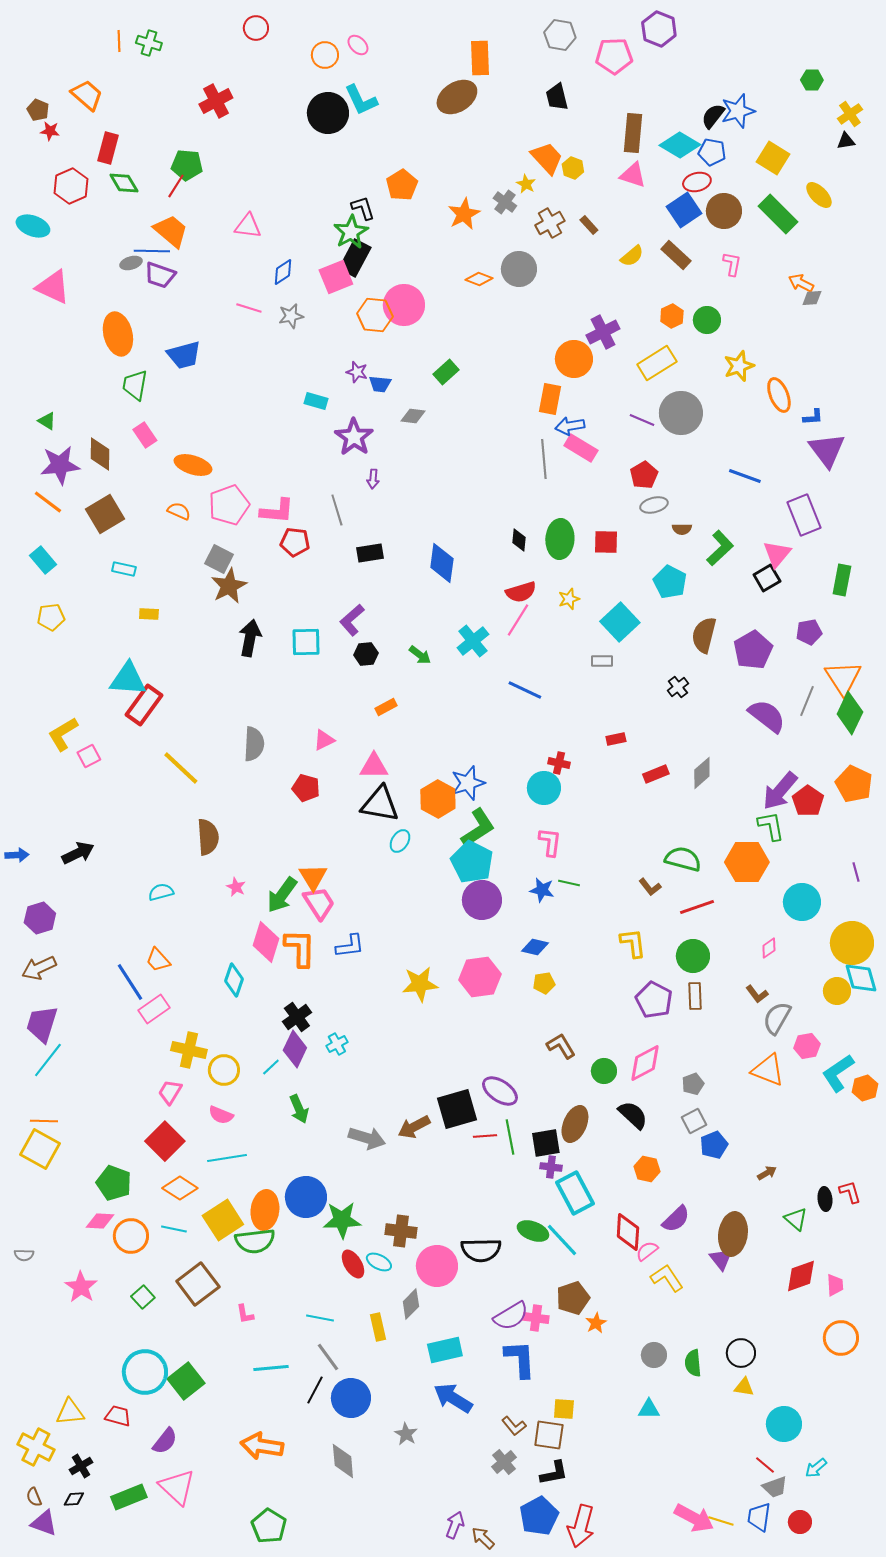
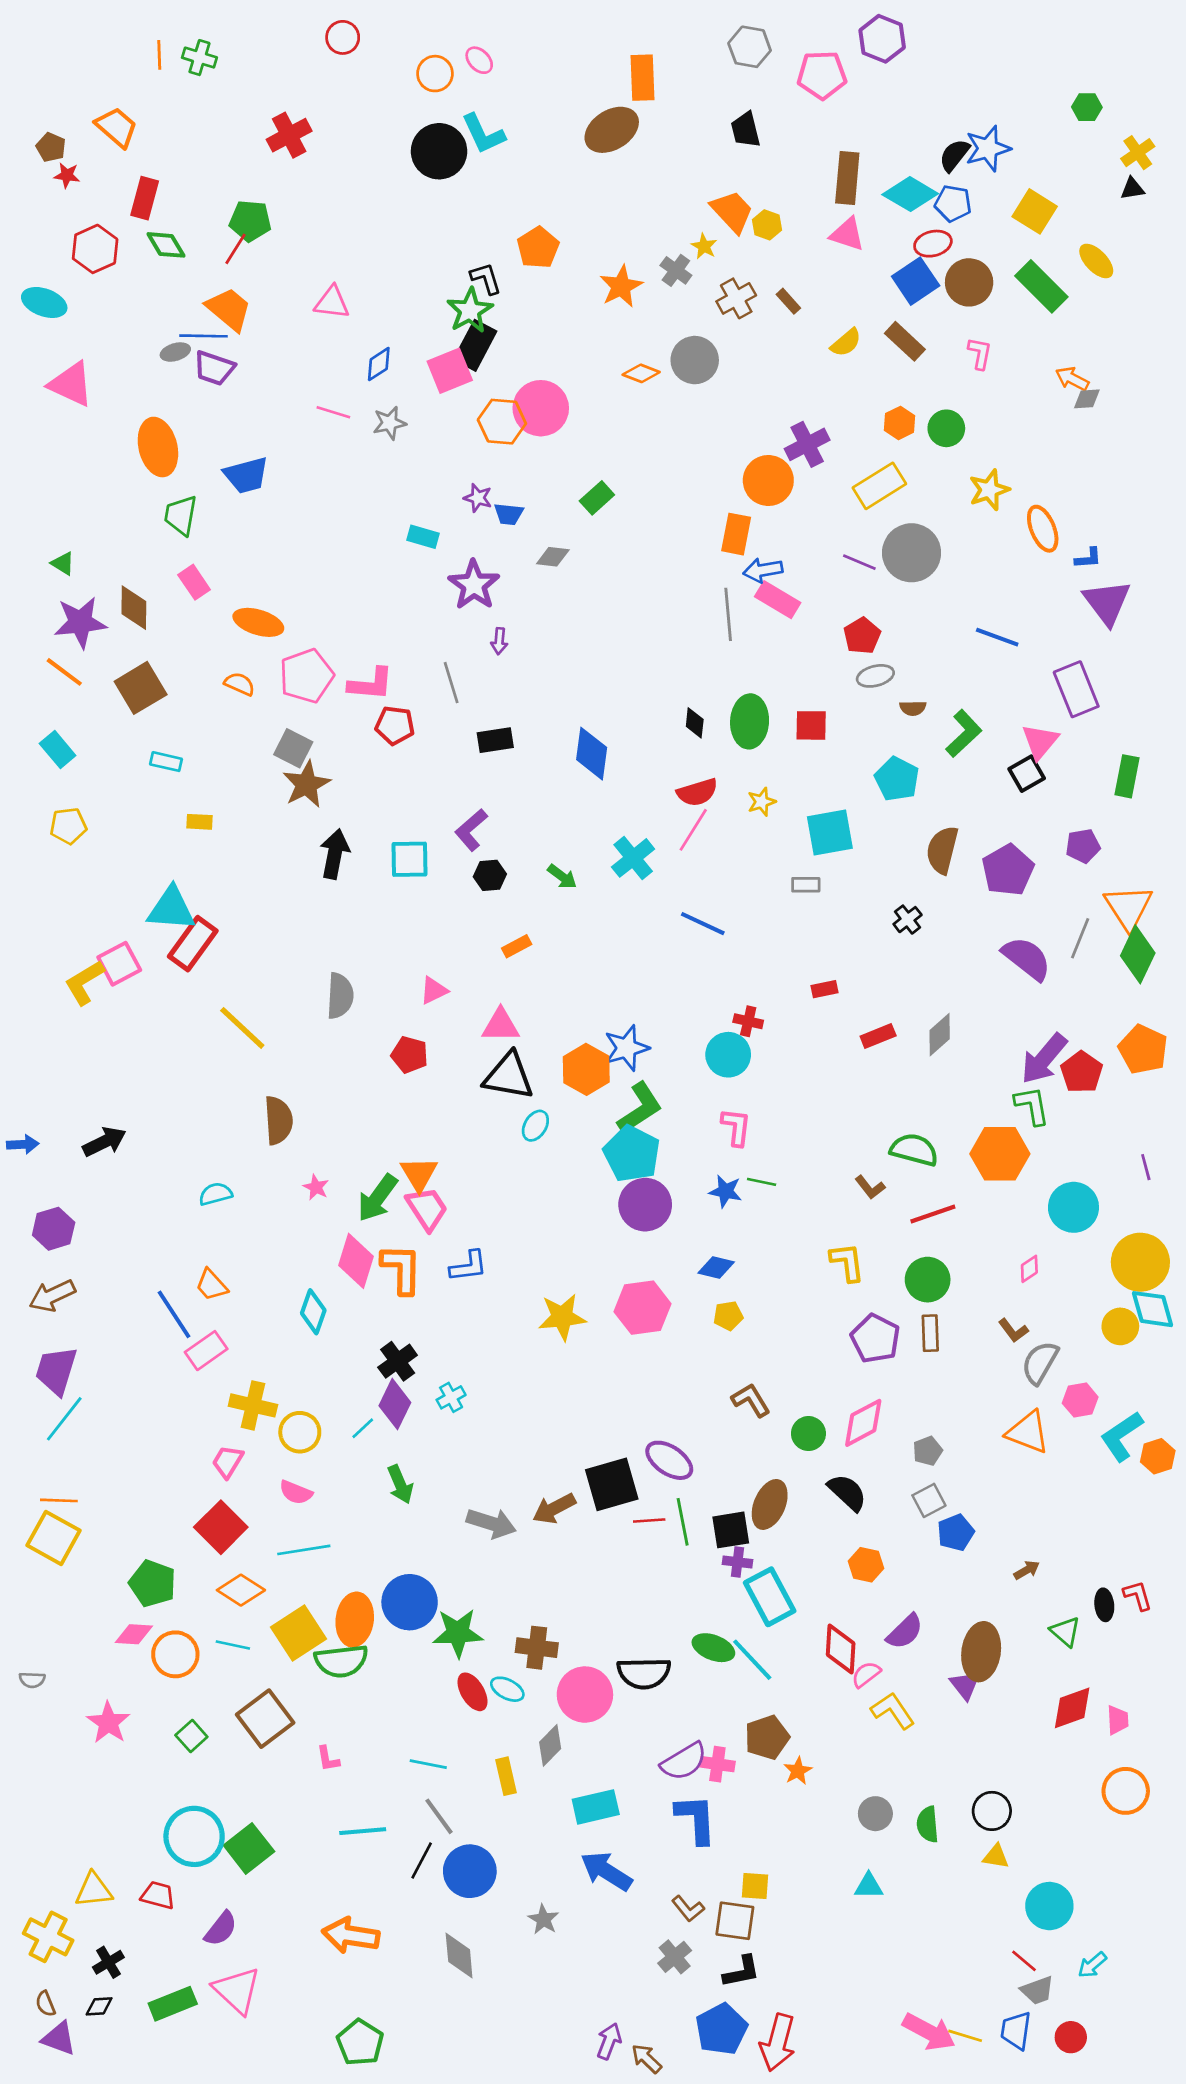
cyan square: (620, 622) -> (830, 833), turned 33
pink square: (89, 756) -> (119, 964), moved, size x1.4

